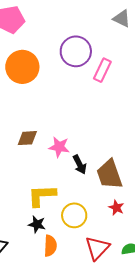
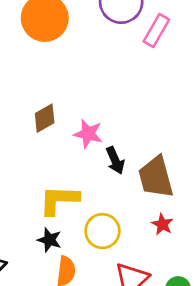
brown diamond: (27, 138) -> (45, 118), turned -30

